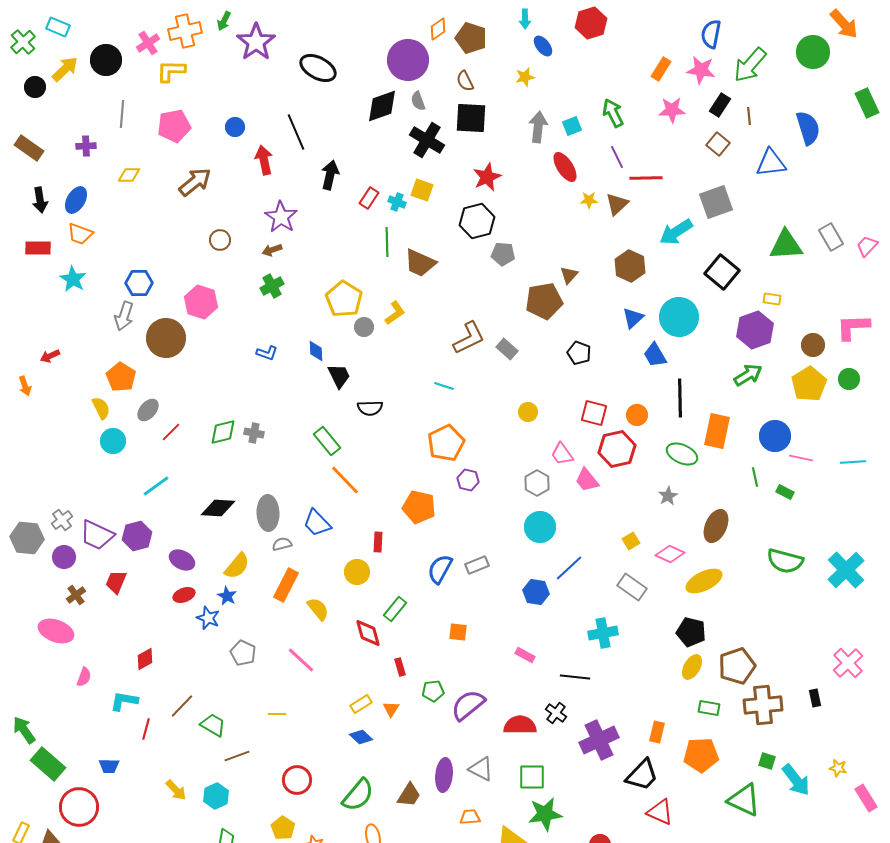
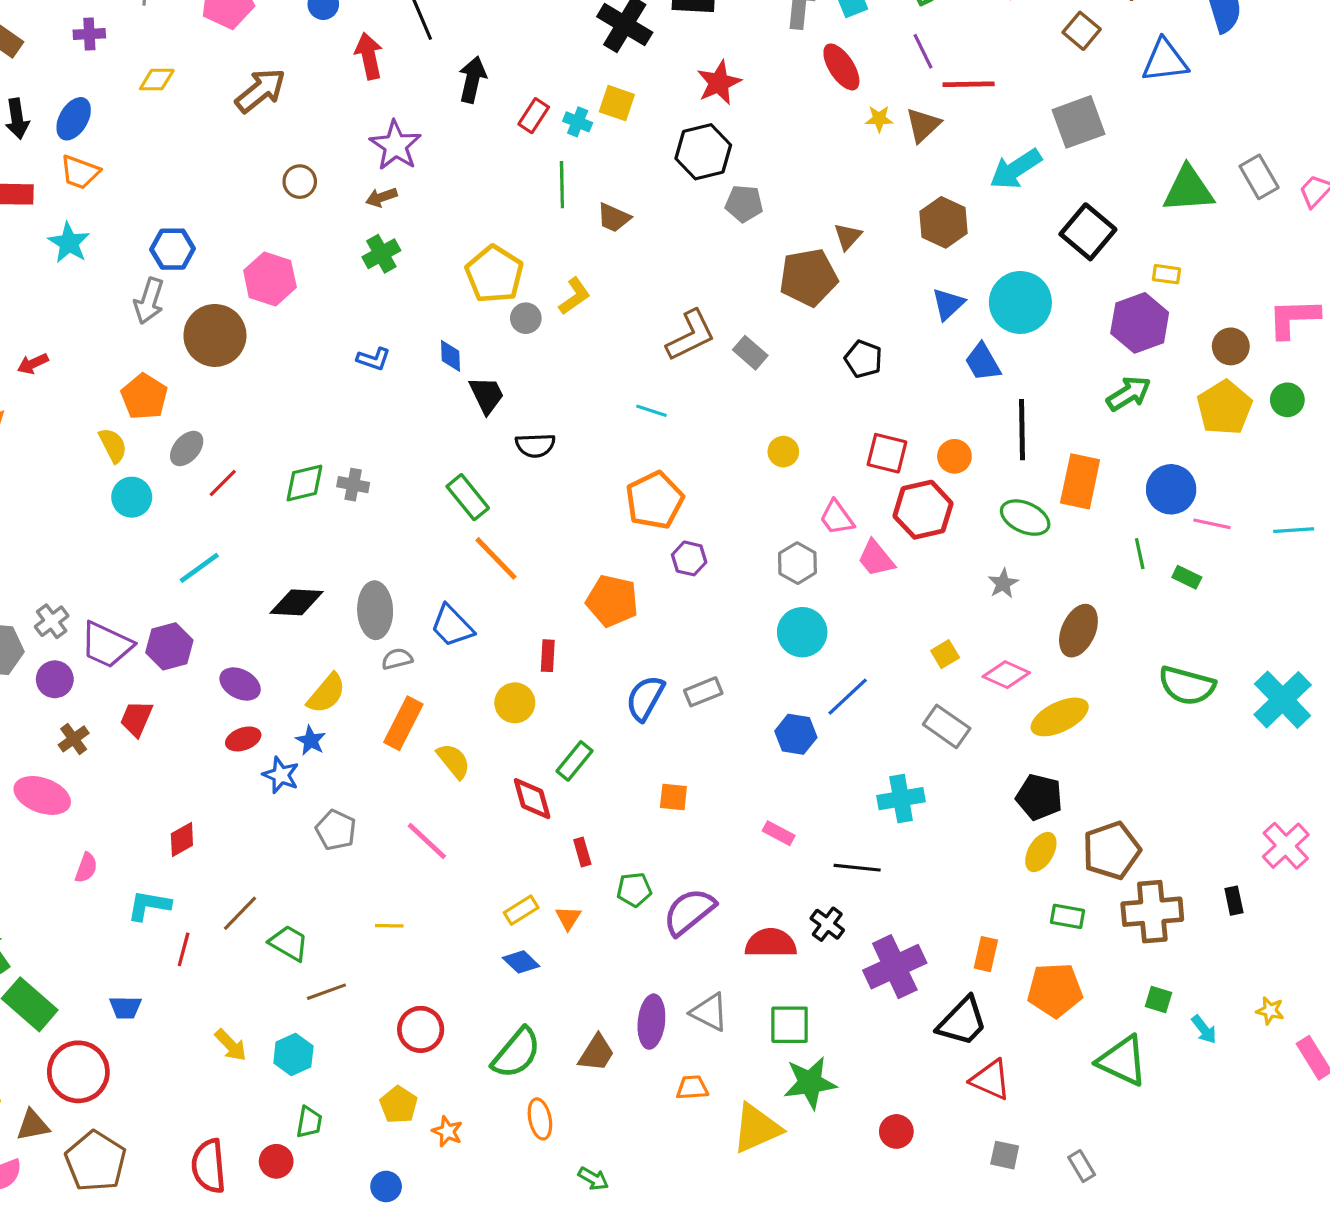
brown trapezoid: (420, 263) -> (614, 218), size x0.7
cyan arrow: (796, 780) -> (1204, 1029), size x0.6

